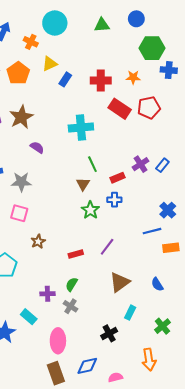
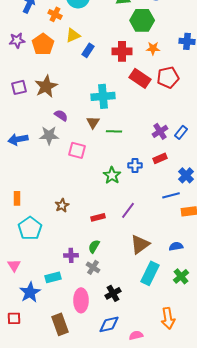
green hexagon: (152, 48) -> (142, 20), moved
green line: (92, 164) -> (114, 131), turned -63
red rectangle: (118, 178) -> (160, 158), moved
gray star: (21, 182) -> (49, 135), moved
brown triangle: (83, 184) -> (93, 122), moved
pink square: (19, 213) -> (77, 150), moved
blue semicircle: (157, 284) -> (176, 246), turned 112
cyan rectangle: (130, 313) -> (150, 273), size x1.6
cyan rectangle: (29, 317) -> (53, 277), turned -56
green cross: (162, 326) -> (181, 276), moved
black cross: (109, 333) -> (113, 293), moved
brown rectangle: (56, 373) -> (60, 324), moved

